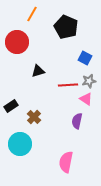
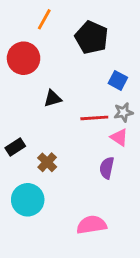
pink semicircle: (66, 162) -> (92, 225), turned 70

